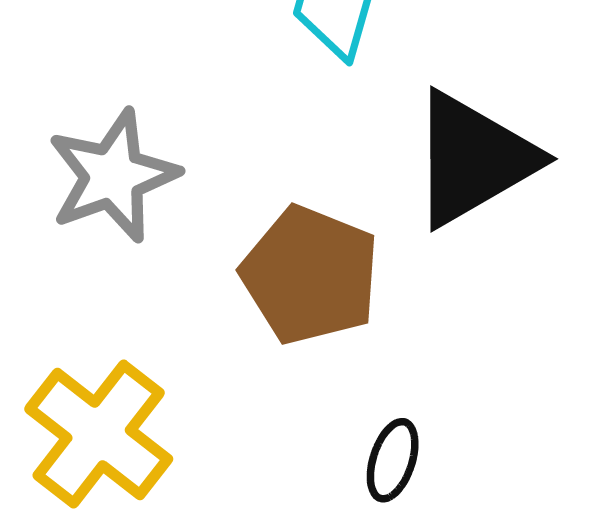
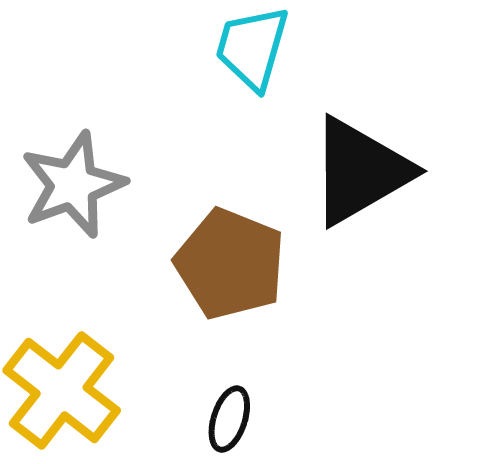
black ellipse: (393, 460) -> (229, 419), moved

